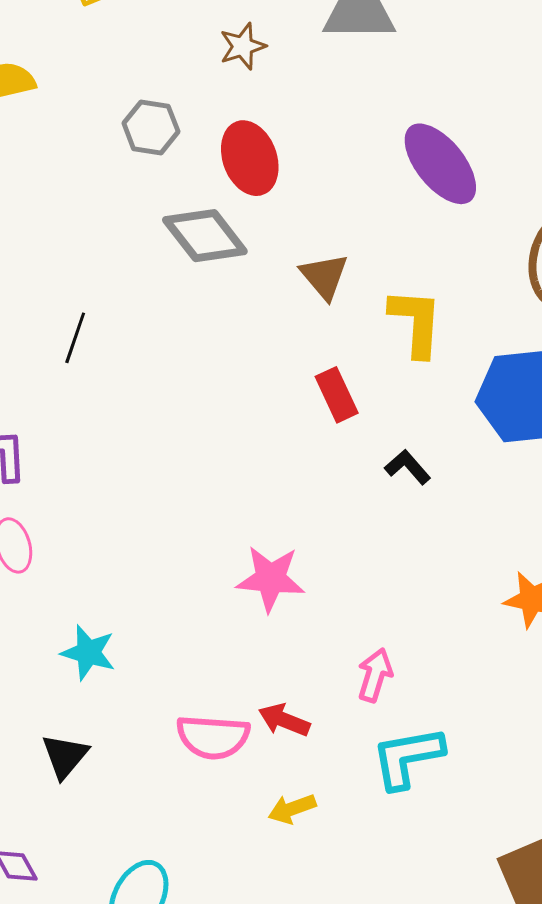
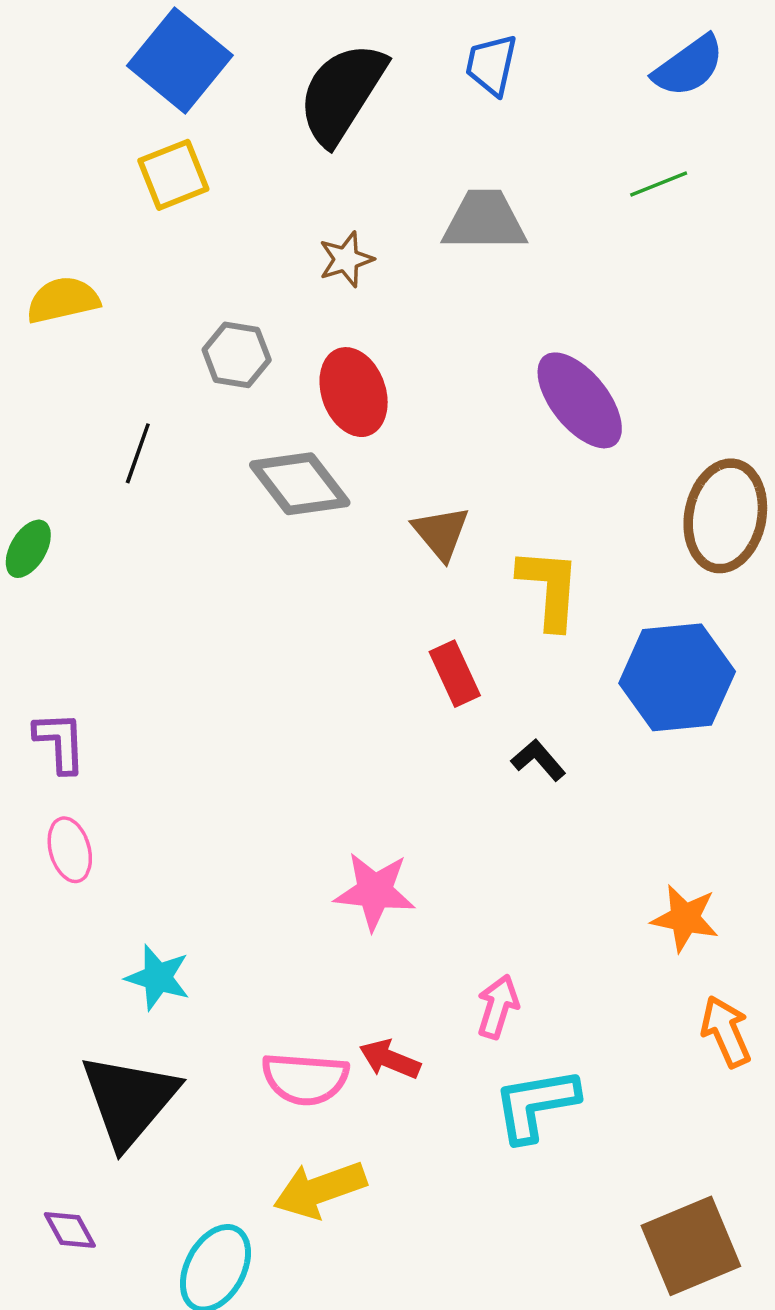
black line: (75, 338) -> (138, 453), moved
black triangle: (65, 756) -> (129, 1100), size x1.8
yellow arrow: (292, 809) -> (320, 1190), moved, size x1.6

